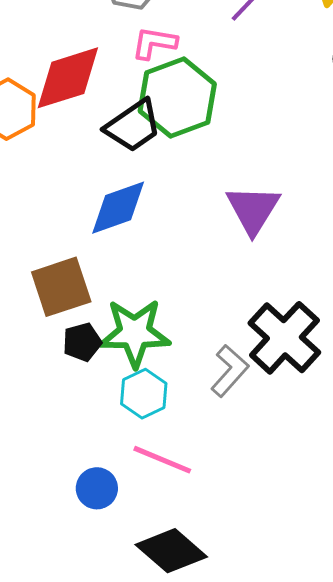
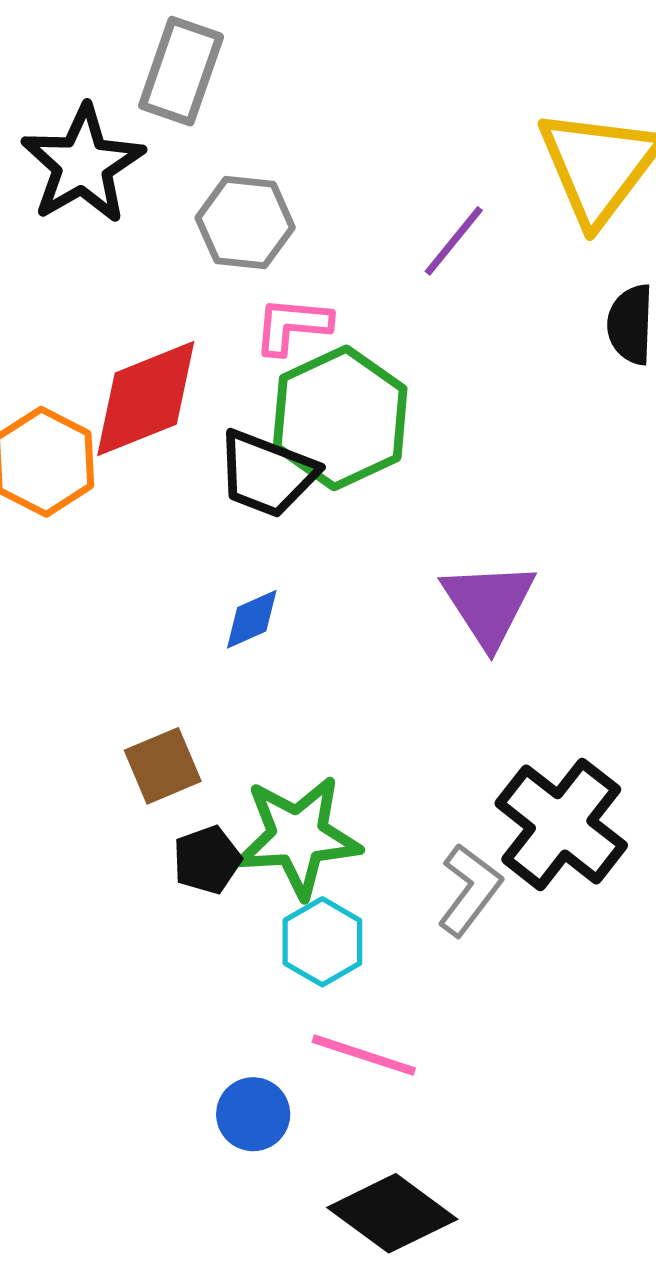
black trapezoid: (133, 126) -> (267, 474), turned 60
blue diamond: (118, 208) -> (252, 619), size x0.6
brown square: (61, 287) -> (163, 766), size x0.7

